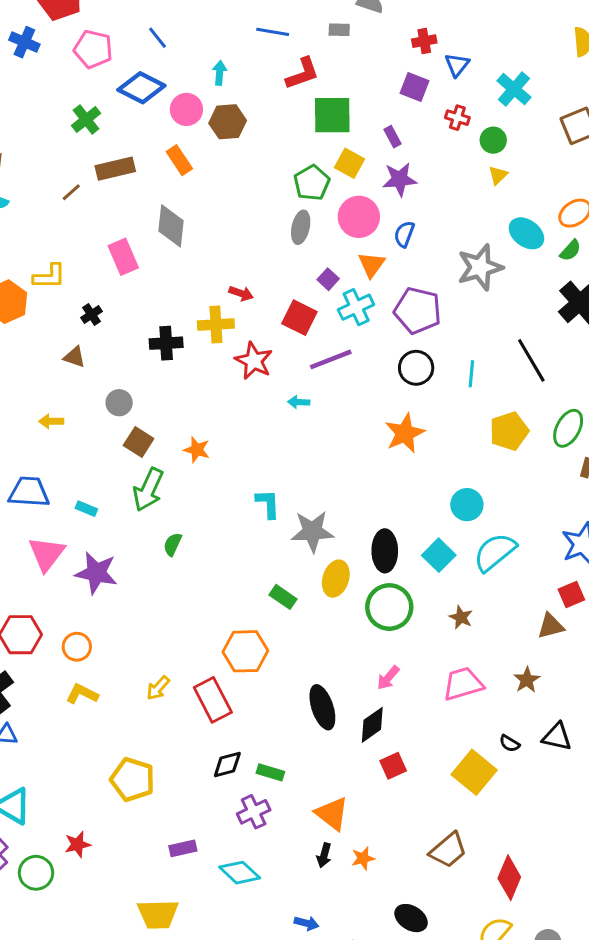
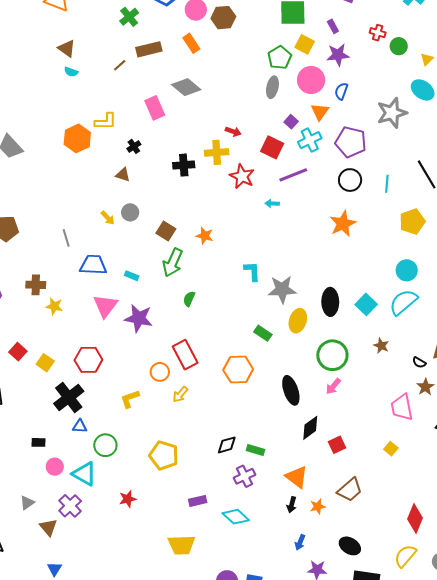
red cross: (457, 118) -> (378, 33), moved
green circle: (493, 140) -> (399, 46), moved
yellow triangle: (498, 175) -> (427, 59), moved
gray diamond: (171, 226) -> (186, 87), turned -56
gray circle: (119, 403) -> (130, 212), moved
yellow arrow: (51, 421) -> (108, 218), turned -133
cyan circle: (467, 505) -> (407, 270), moved
green circle: (389, 607) -> (332, 355), moved
orange circle: (77, 647) -> (160, 372), moved
pink trapezoid: (463, 684) -> (402, 407), moved, turned -84
yellow L-shape: (82, 694) -> (130, 399), turned -45
red rectangle: (213, 700) -> (185, 355), moved
black ellipse: (322, 707) -> (291, 390), moved
black diamond: (372, 725) -> (310, 428), moved
black semicircle: (510, 743) -> (419, 362), moved
yellow square: (474, 772) -> (391, 449), size x0.5
brown trapezoid: (448, 850) -> (350, 490), moved
green circle: (36, 873) -> (105, 445), moved
blue arrow: (307, 923) -> (300, 542), moved, turned 98

